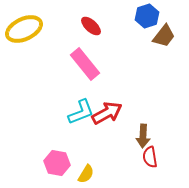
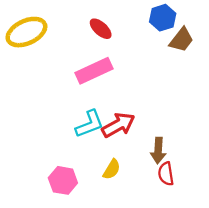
pink rectangle: (85, 64) -> (94, 71), turned -76
yellow semicircle: (86, 174) -> (112, 169), moved

